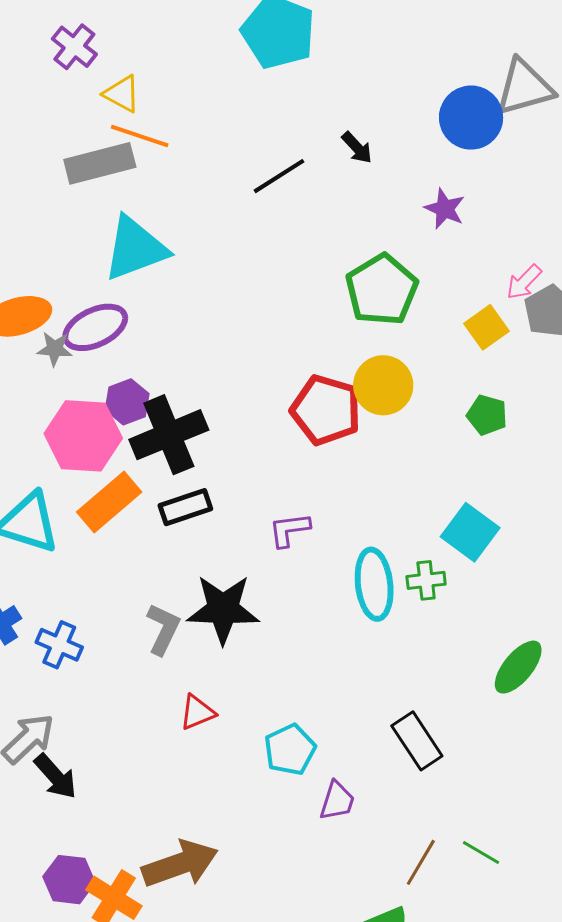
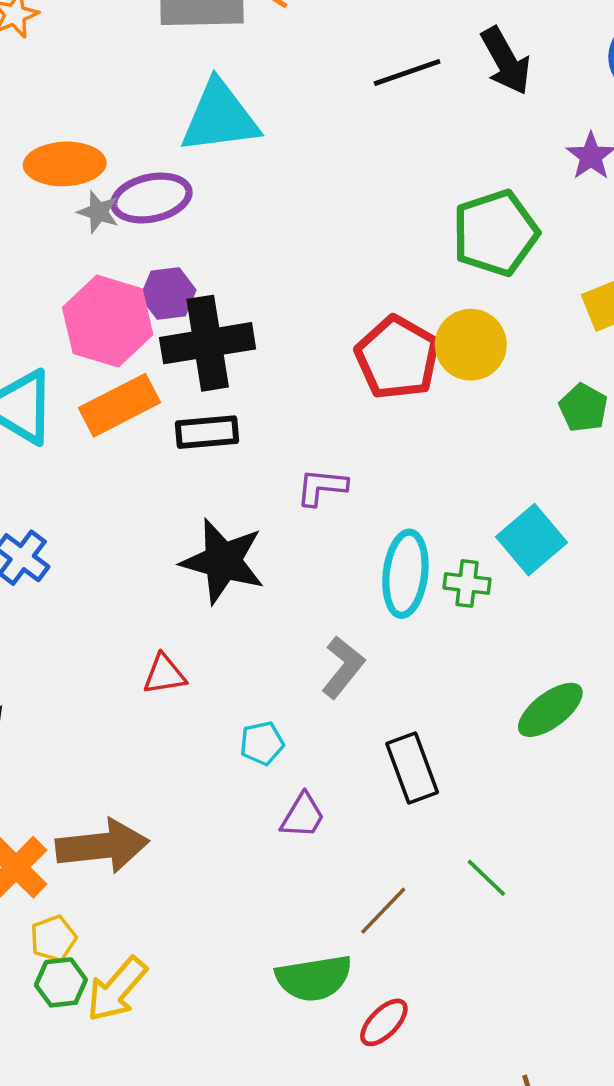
black arrow: (357, 148) -> (506, 61), size x1.6
gray L-shape: (163, 629) -> (343, 667), moved
cyan pentagon: (290, 750) -> (262, 743), size x0.7
green line: (481, 853) -> (486, 878), moved

